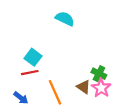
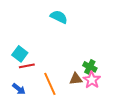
cyan square: (33, 57) -> (20, 54), moved
brown triangle: (84, 87) -> (76, 79), turned -40

